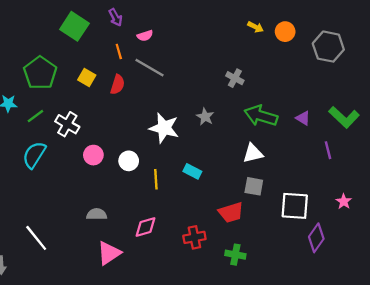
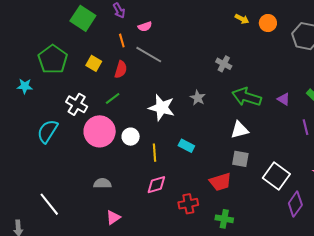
green line: (35, 116) -> (113, 98), moved
pink circle: (93, 155) -> (100, 131), size x1.8
white square: (295, 206) -> (276, 176), turned 32
pink diamond: (146, 227) -> (156, 185), moved
pink triangle: (109, 253) -> (113, 217), size x0.7

